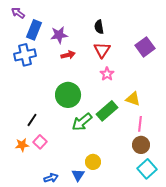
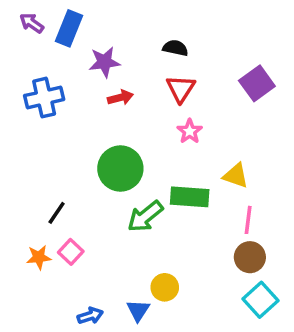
black semicircle: (99, 27) -> (175, 48), turned 112
blue rectangle: (34, 30) -> (69, 28), moved
green rectangle: (107, 111) -> (190, 197), turned 45

